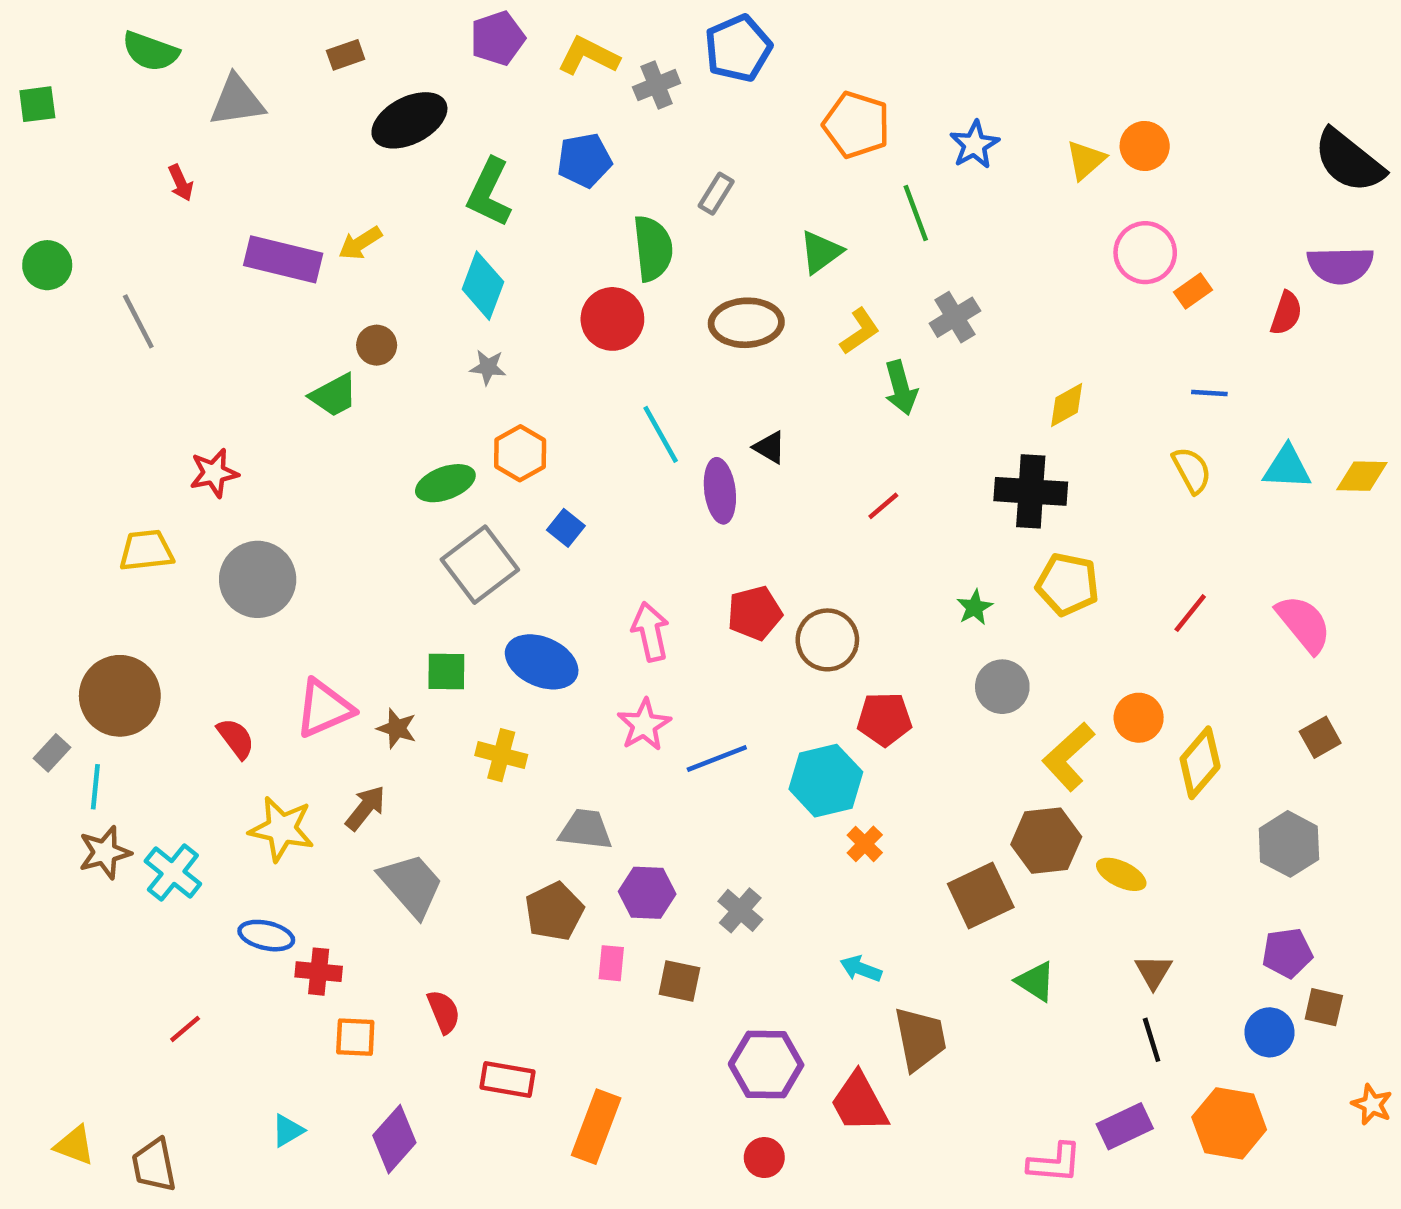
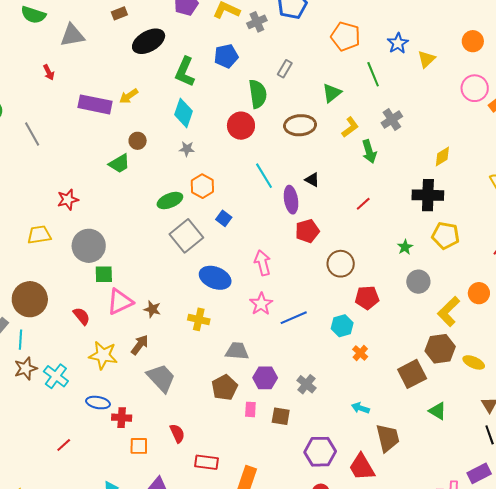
yellow triangle: (1086, 160) -> (426, 59), moved
red pentagon: (755, 613) -> (307, 231), moved
green square: (446, 671) -> (104, 274), moved
cyan hexagon: (826, 781) -> (342, 326), size x0.7

